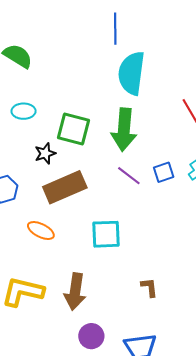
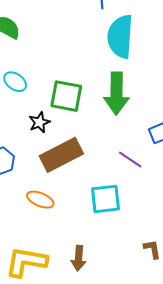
cyan ellipse: (24, 111) -> (15, 82), turned 40
purple line: (129, 176) -> (130, 159), moved
brown arrow: (75, 292) -> (79, 258), size x0.7

